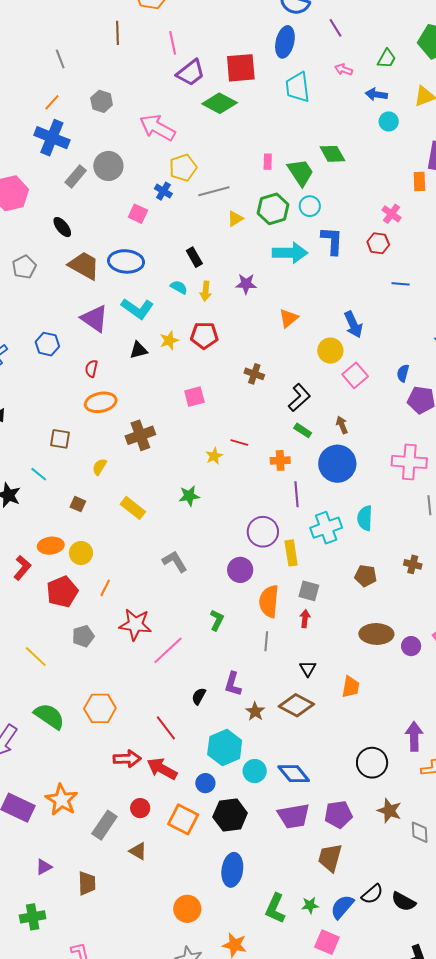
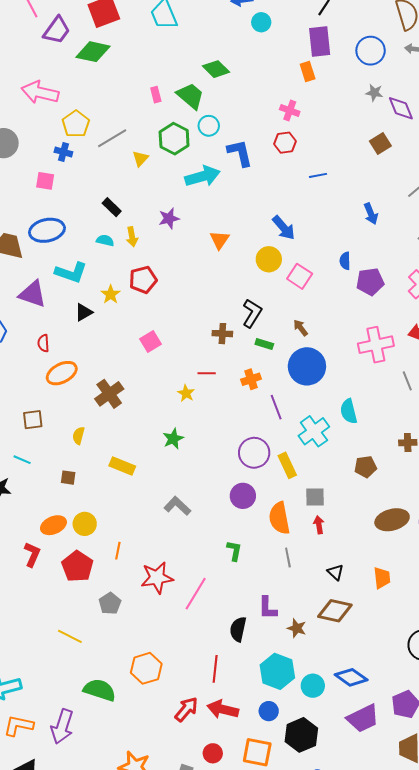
brown cross: (254, 374) -> (222, 334), moved
black semicircle: (199, 696) -> (238, 629), size x1.4
red line: (166, 728) -> (215, 669), turned 60
red arrow: (127, 759) -> (186, 709), turned -32

